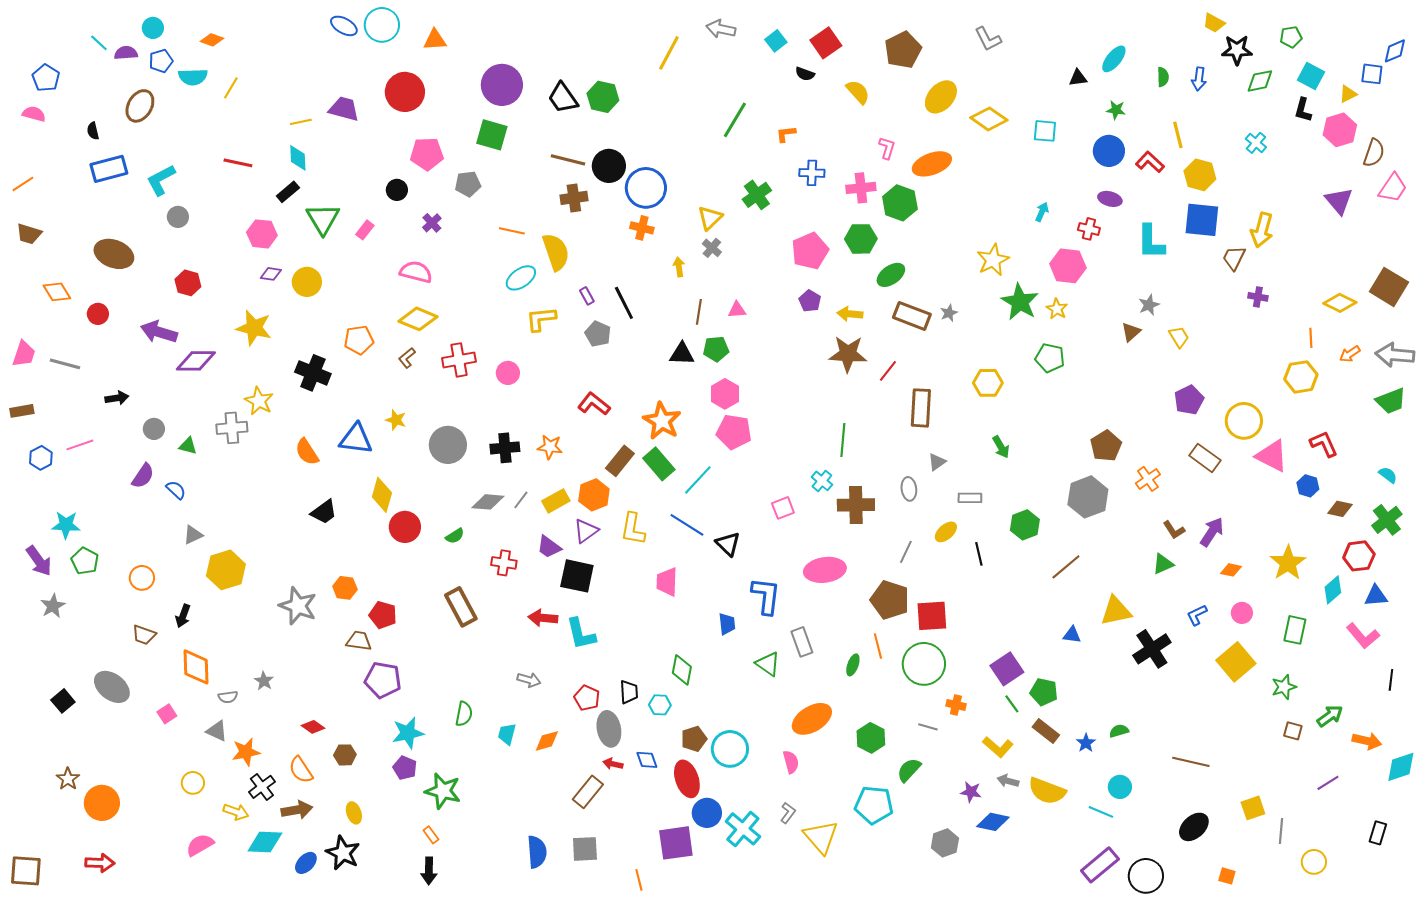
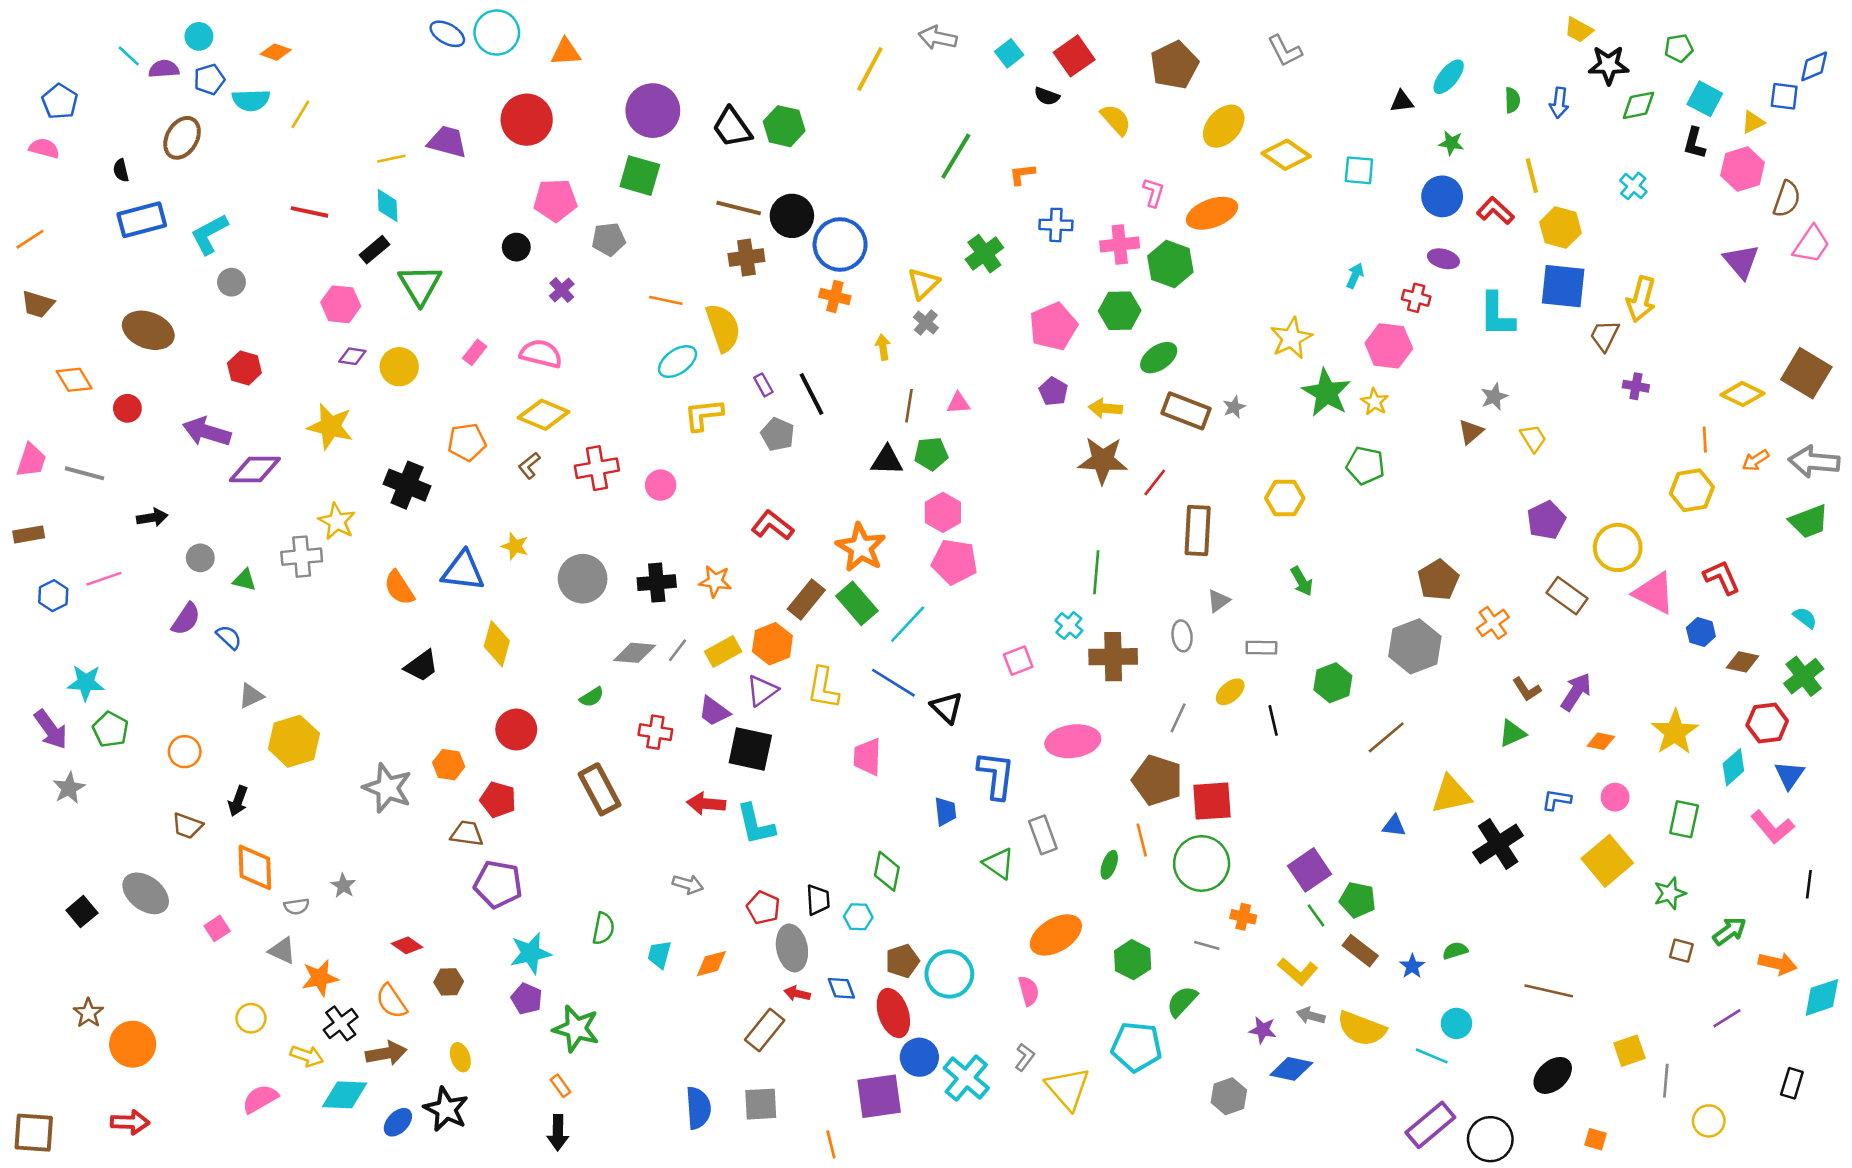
pink rectangle: (365, 230) -> (475, 352), moved
red circle: (405, 527) -> (516, 730), moved
blue triangle: (1376, 596) -> (1789, 775), turned -50
blue L-shape: (1197, 615) -> (1557, 800), turned 35

